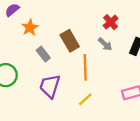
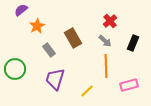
orange line: (85, 67) -> (106, 66), moved

